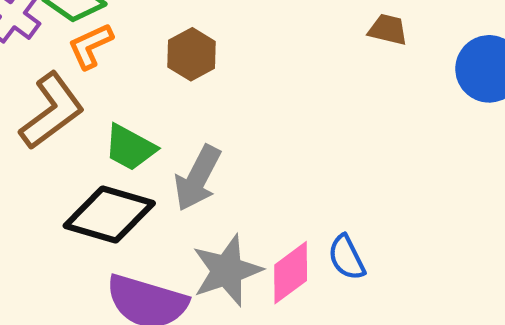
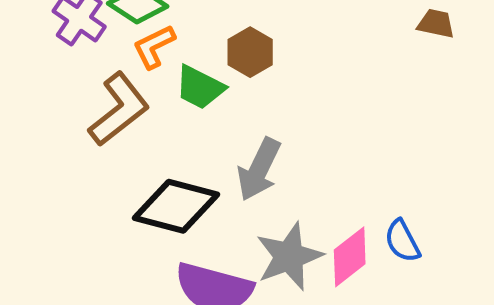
green trapezoid: (130, 148) -> (200, 87), moved

